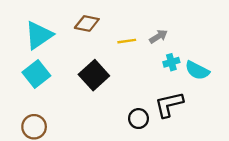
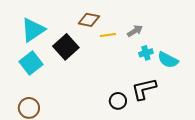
brown diamond: (87, 23) -> (89, 20), moved
black square: (94, 75) -> (66, 47), moved

